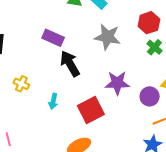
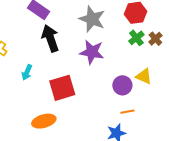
purple star: (117, 83) -> (92, 52), moved

